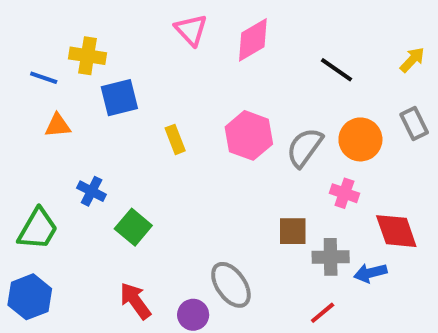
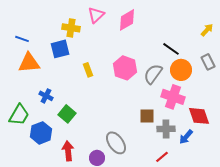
pink triangle: (191, 30) -> (96, 15), turned 30
yellow cross: (88, 56) -> (71, 28), moved
black line: (337, 70) -> (171, 49), moved
orange triangle: (58, 126) -> (29, 63), size x1.6
pink cross: (344, 193) -> (173, 97), size x1.6
blue arrow: (370, 273) -> (186, 137), turned -35
blue hexagon: (30, 297) -> (41, 133), moved
red arrow: (135, 301) -> (68, 151), turned 30

